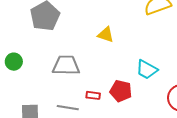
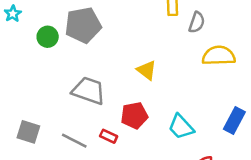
green circle: (14, 62) -> (48, 37), moved
red pentagon: (121, 91) -> (134, 115), moved, turned 30

